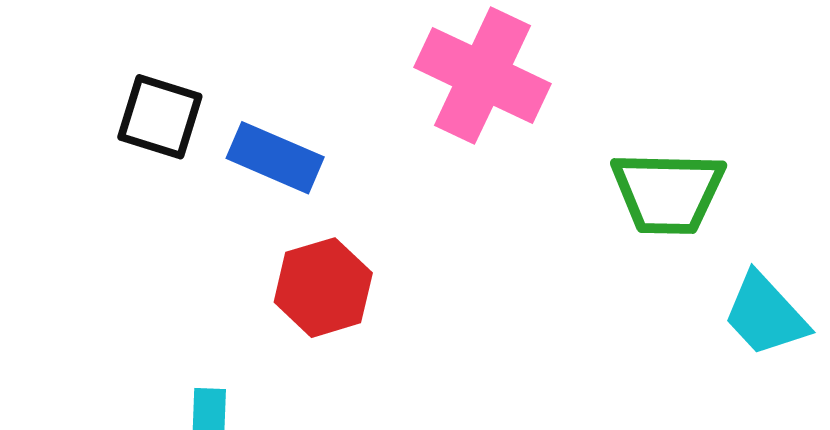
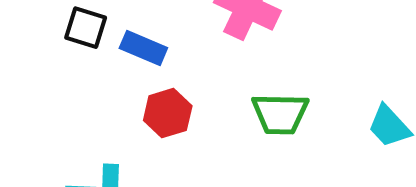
green trapezoid: (668, 192) -> (280, 114), moved

